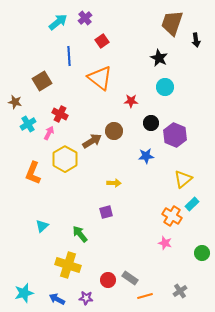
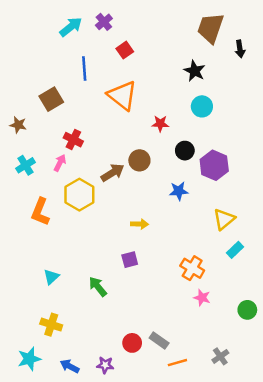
cyan cross: (28, 124) -> (26, 165), moved
orange cross: (172, 216) -> (192, 268), moved
yellow cross: (68, 265) -> (51, 325), moved, size x0.7

